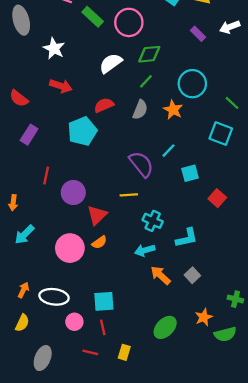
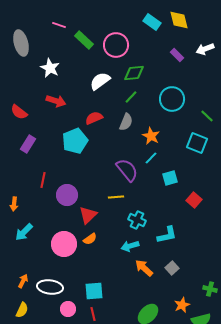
orange star: (173, 110) -> (151, 136), moved

